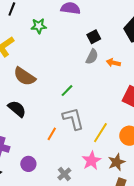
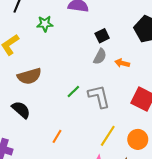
brown semicircle: (25, 77) -> (29, 76), turned -50
gray L-shape: (73, 119) -> (99, 96), moved

